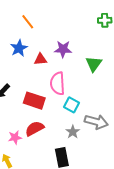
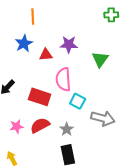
orange line: (28, 22) -> (33, 17), turned 35
gray star: (73, 132) -> (67, 129), moved
pink star: (15, 137) -> (17, 126), moved

